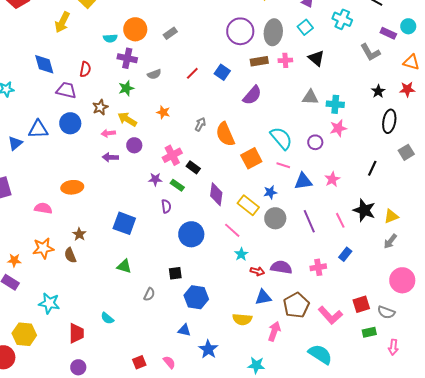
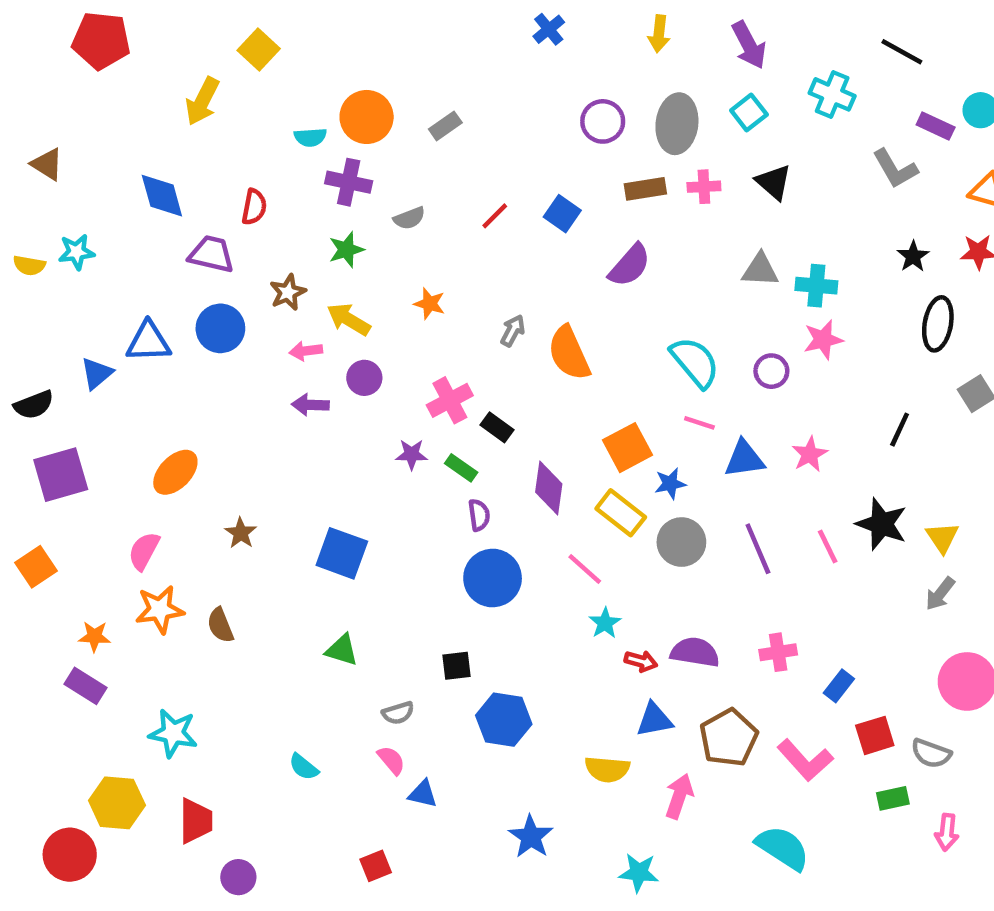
purple circle: (240, 31) -> (603, 121), size x0.7
orange square: (251, 158) -> (627, 448), moved
orange ellipse: (72, 187) -> (175, 472), moved, turned -40
purple semicircle: (166, 206) -> (479, 515), moved
pink semicircle: (43, 208) -> (144, 551), moved, turned -72
yellow triangle: (391, 216) -> (942, 538), turned -42
brown star: (79, 234) -> (241, 533), moved
blue rectangle: (345, 254) -> (839, 686), moved
gray semicircle: (149, 294) -> (398, 713), turned 48
blue triangle: (184, 330) -> (423, 794), moved
red trapezoid: (76, 333) -> (196, 821), moved
pink semicircle: (169, 362) -> (391, 760), moved

